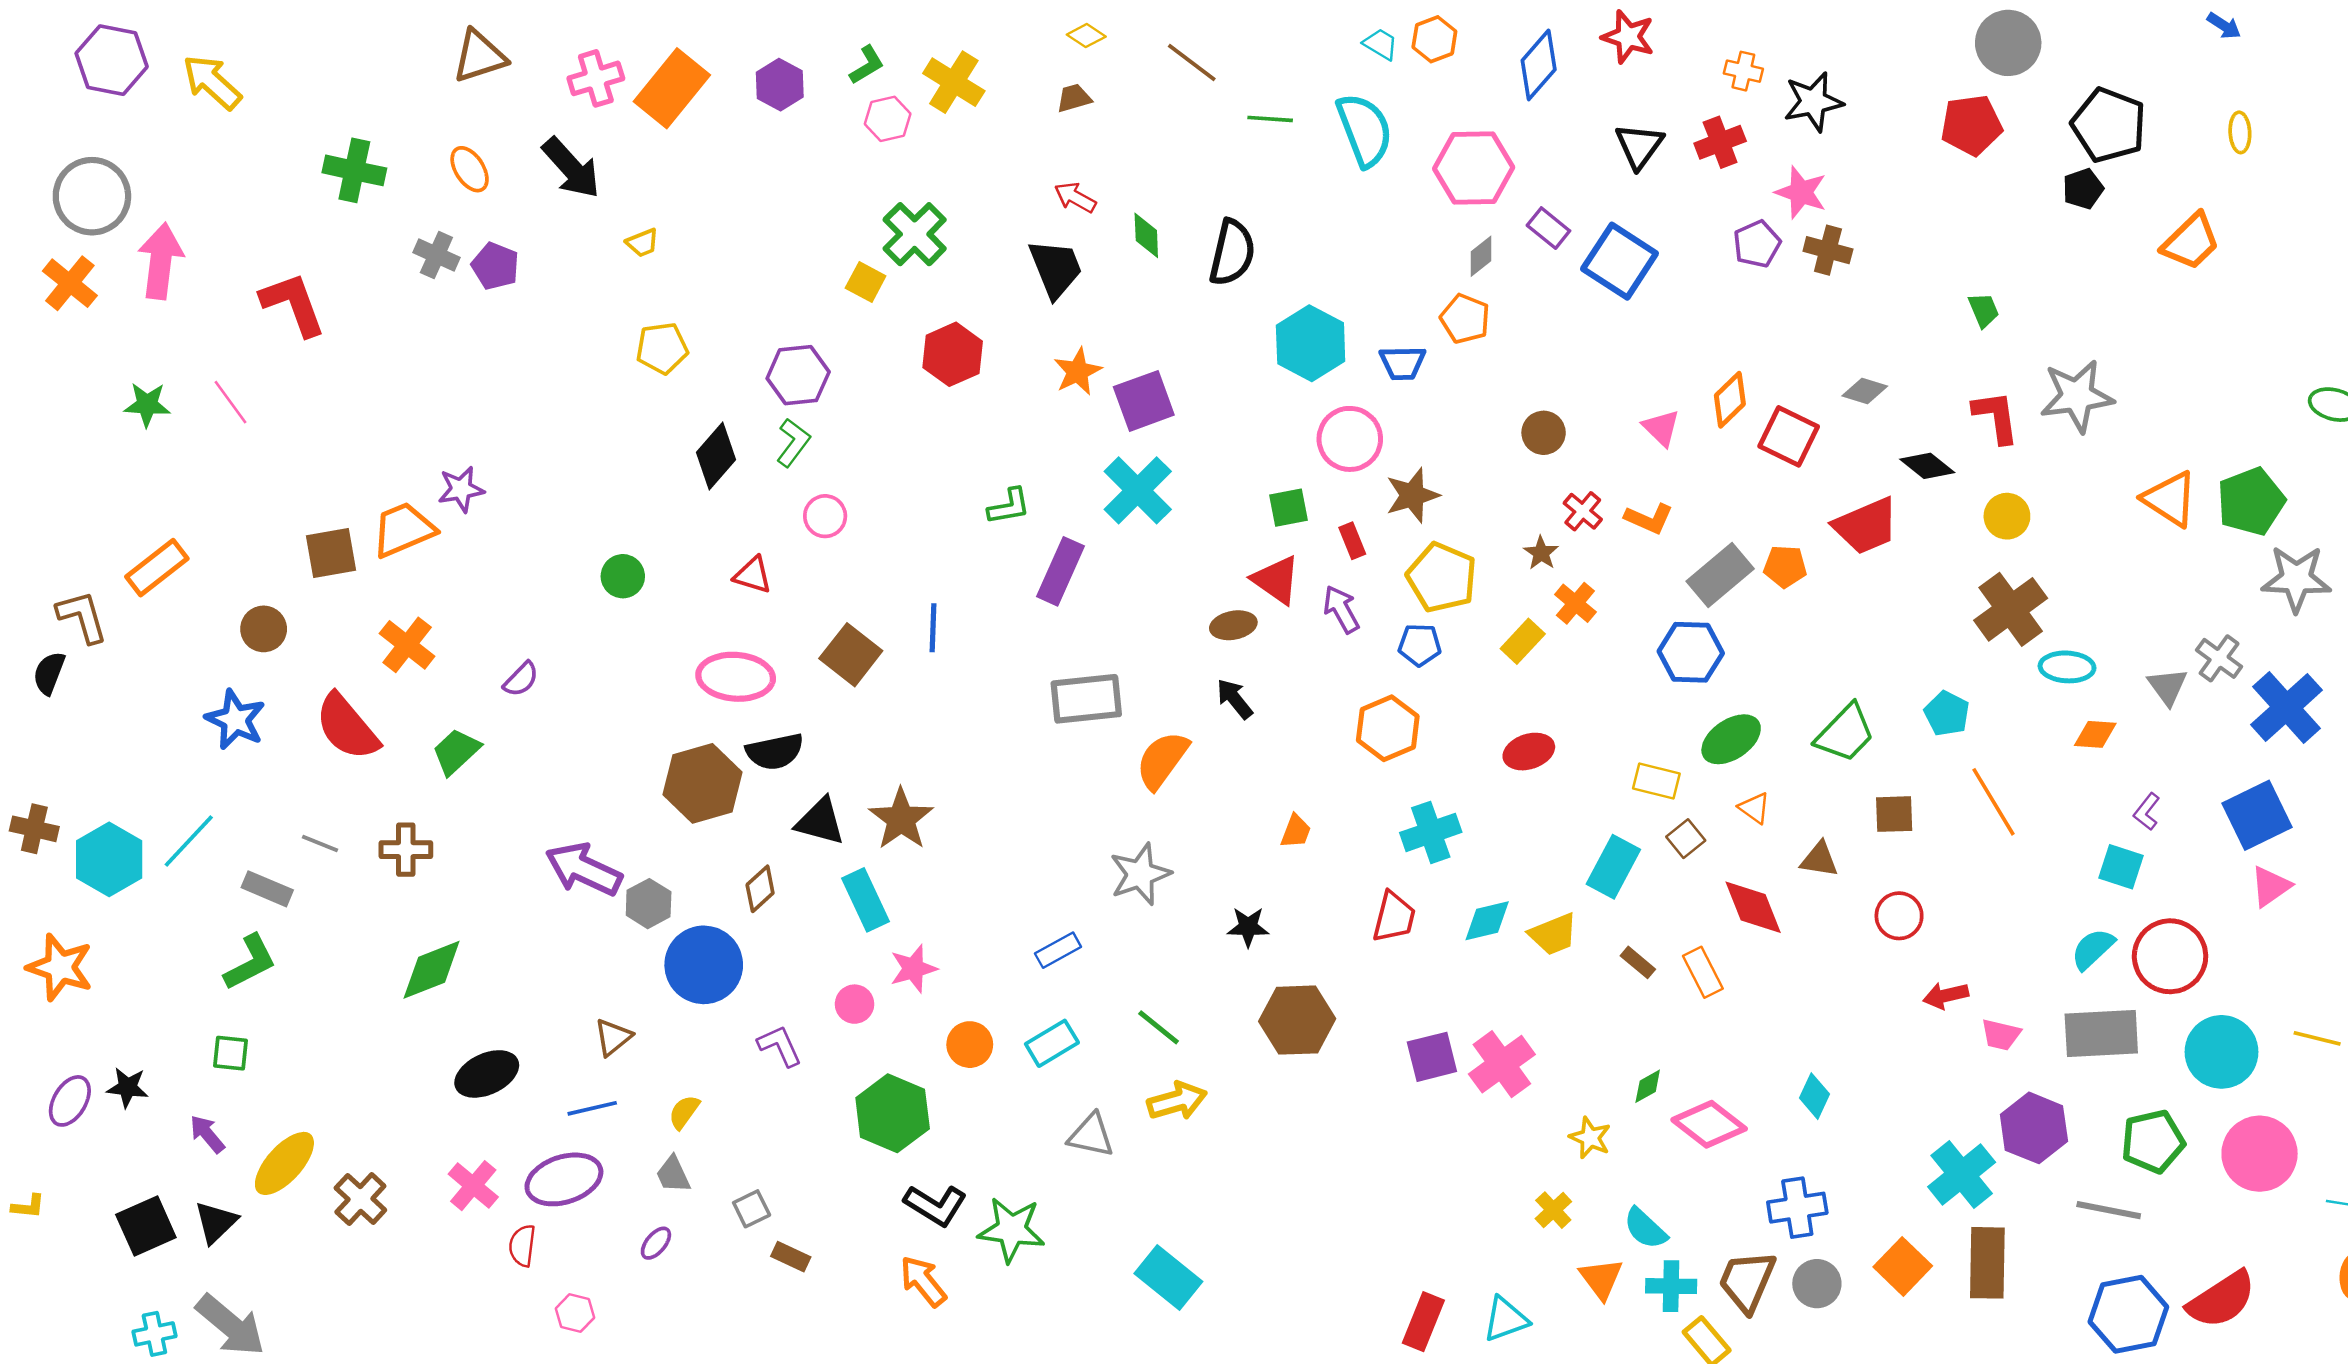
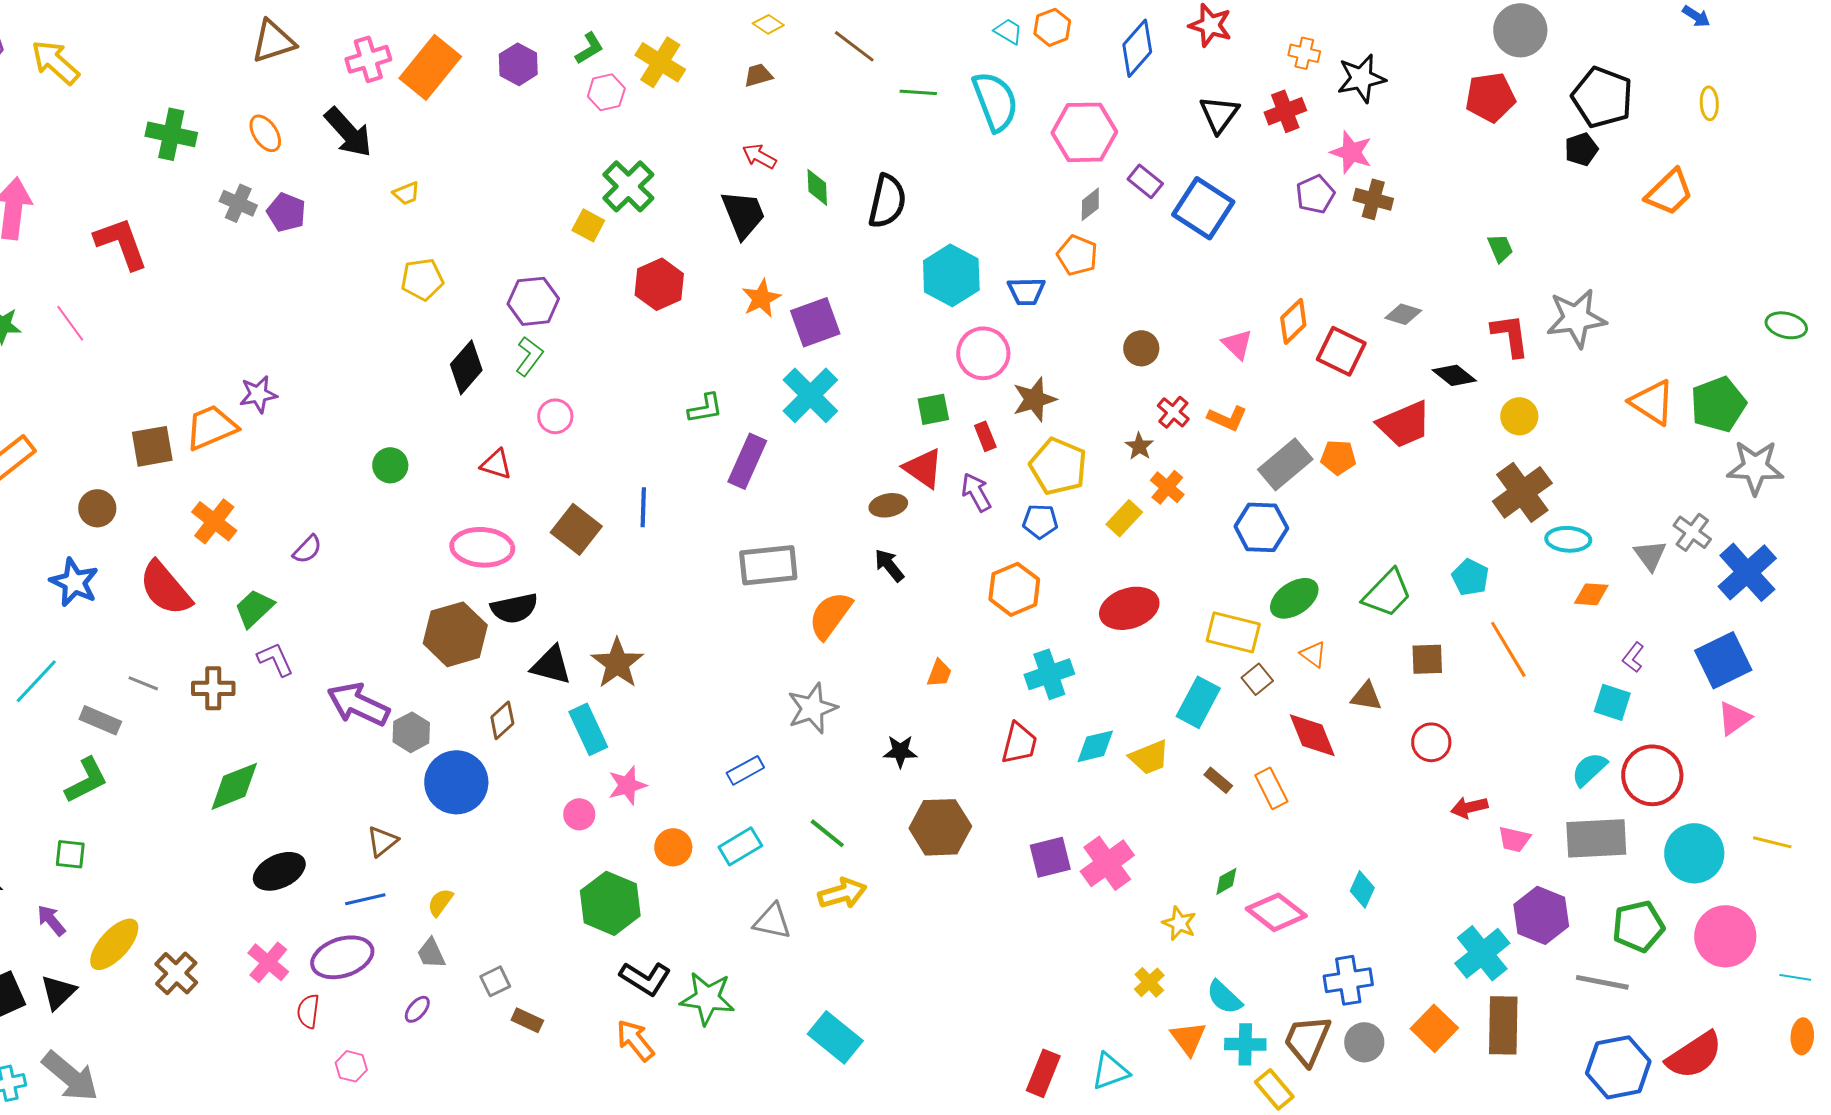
red ellipse: (1529, 752) -> (1129, 608), size x1.4
yellow rectangle: (1656, 781) -> (1233, 632), size x1.4
purple L-shape: (780, 1046) -> (275, 659), moved

